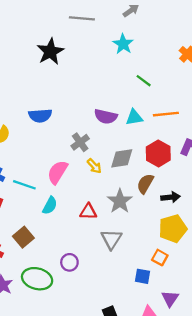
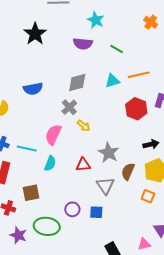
purple semicircle: (106, 116) -> (83, 44), moved
gray diamond: (122, 158) -> (77, 82), moved
brown semicircle: (145, 184) -> (128, 171), moved
brown square: (23, 237) -> (31, 193), turned 36
blue square: (142, 276) -> (96, 212), moved

